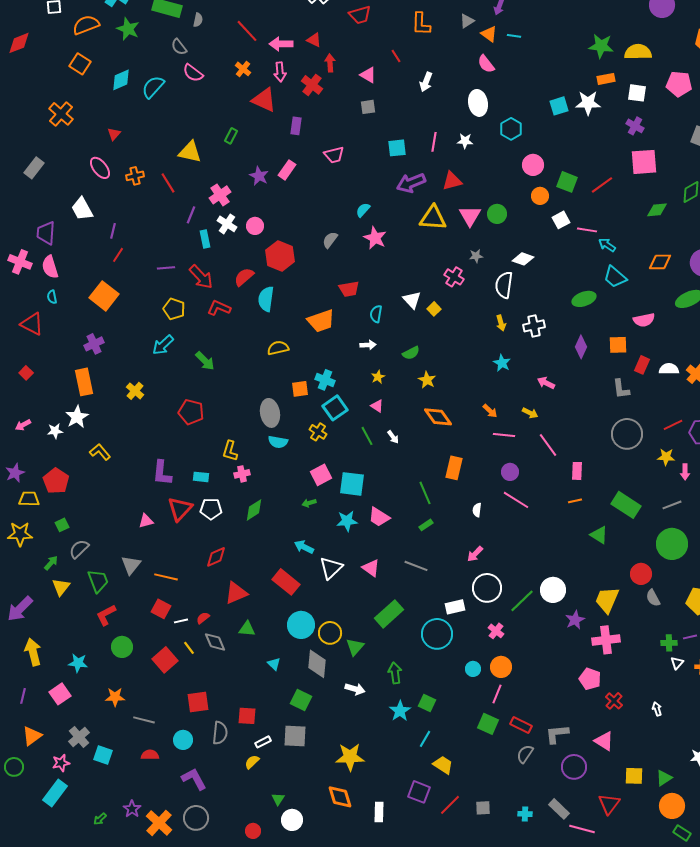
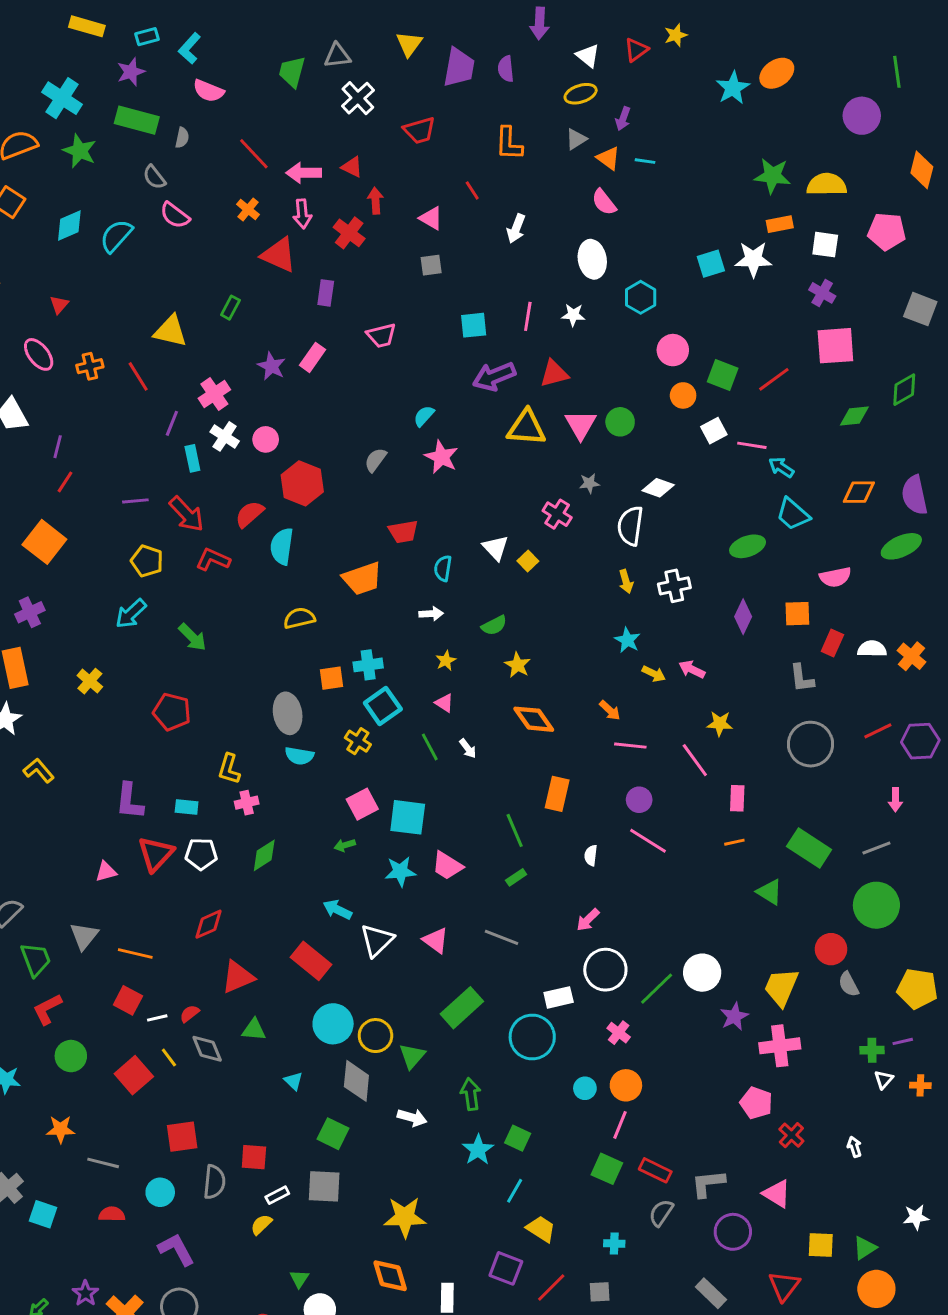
cyan cross: (325, 380) -> (368, 665), turned -30
yellow arrow: (530, 413) -> (654, 674), moved
yellow star: (666, 457) -> (720, 724), moved
cyan cross: (525, 814) -> (614, 1244), moved

